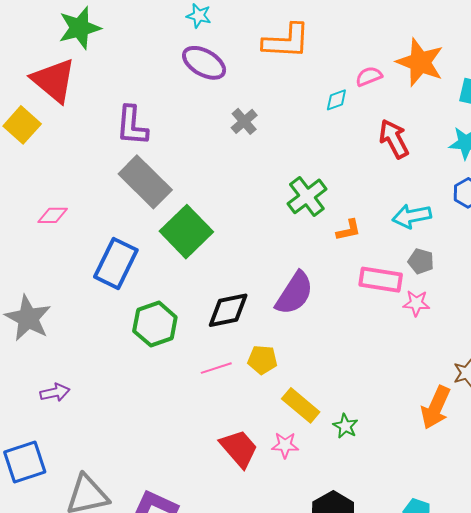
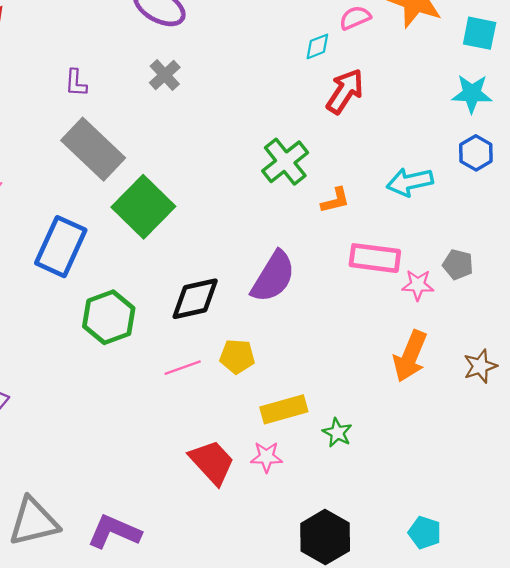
gray cross: (244, 121) -> (165, 75), moved
purple L-shape: (132, 126) -> (76, 83), size x0.6
red arrow: (394, 139) -> (345, 91), moved, turned 63
gray pentagon: (421, 261) -> (458, 264), moved
yellow rectangle: (301, 405) -> (284, 409), turned -54
orange arrow: (436, 407) -> (410, 356), moved

